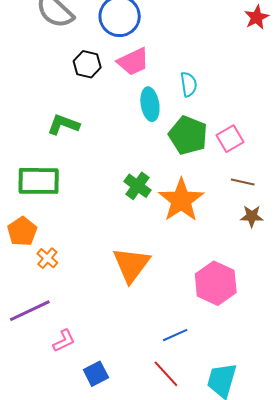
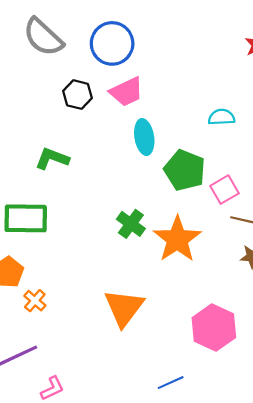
cyan semicircle: (189, 84) -> (221, 117), moved, turned -85
pink square: (230, 139) -> (225, 190), moved

